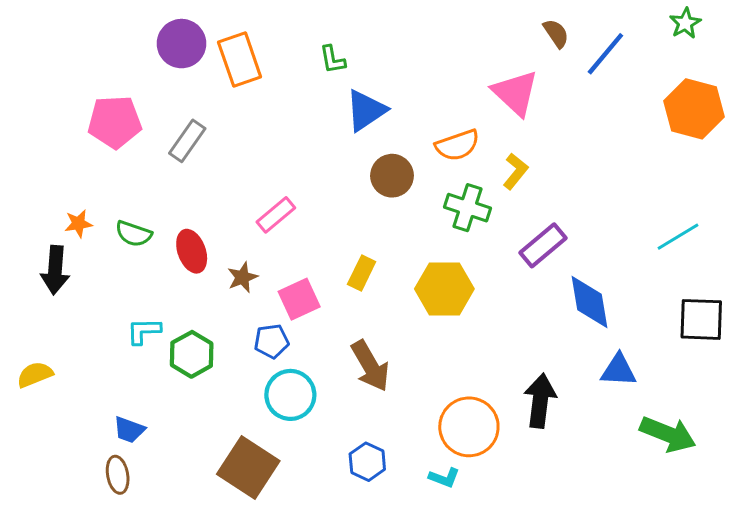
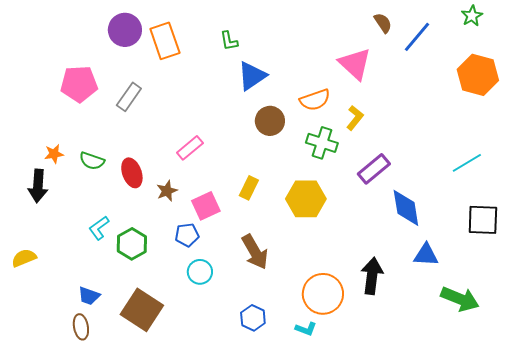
cyan L-shape: (144, 331) -> (99, 228), turned -35
cyan circle: (290, 395) -> (200, 272), size x0.7
brown square: (248, 468) -> (142, 310), moved

